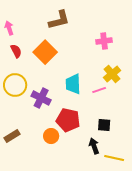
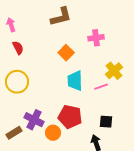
pink cross: (104, 41) -> (96, 38), moved
orange square: (45, 52) -> (66, 53), moved, size x0.7
purple cross: (41, 98) -> (34, 120), moved

